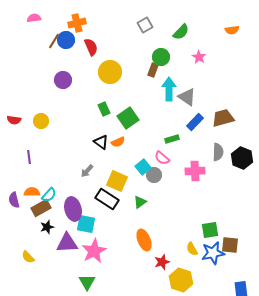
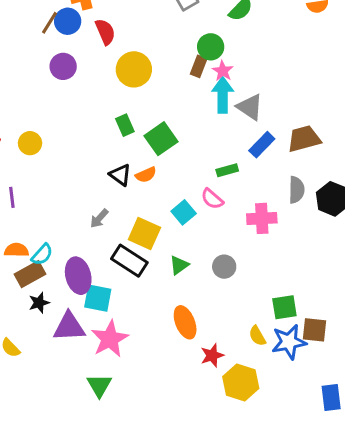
pink star: (199, 57) -> (223, 71), moved
purple circle: (63, 80) -> (63, 66), moved
gray circle: (154, 175) -> (224, 267), moved

